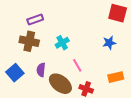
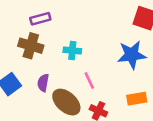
cyan cross: (62, 43) -> (72, 51), turned 32
blue star: (109, 43) -> (132, 55), size x1.6

